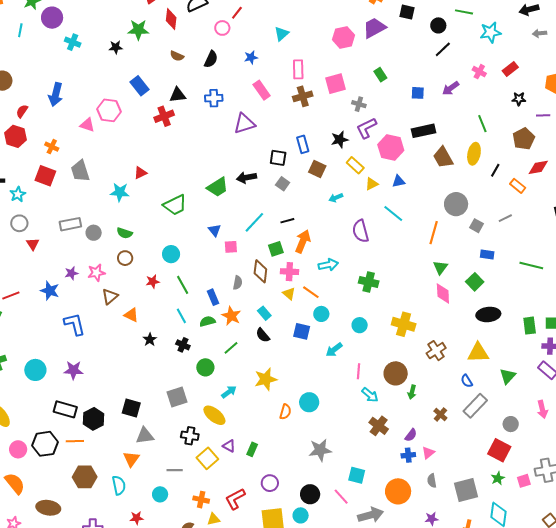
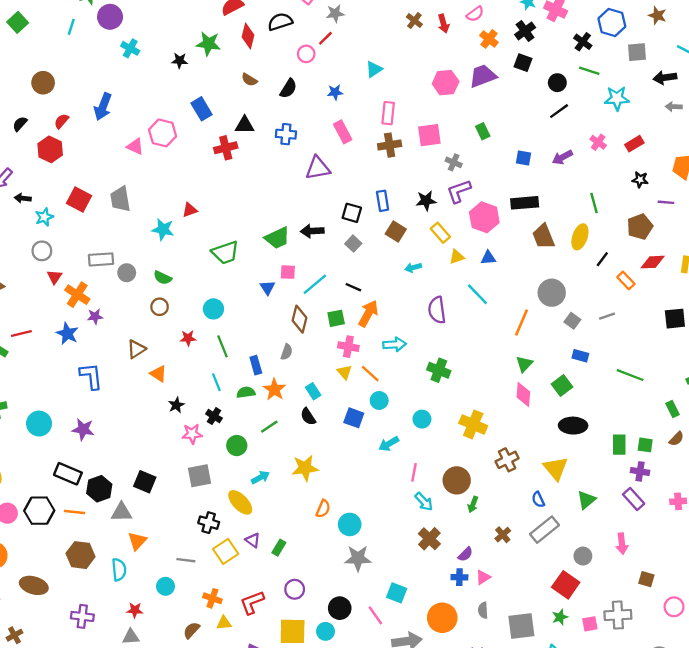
orange cross: (52, 147) -> (77, 295), moved, size x1.5
black line: (287, 221) -> (353, 287), turned 32
pink square: (231, 247) -> (288, 272), moved
brown diamond: (260, 271) -> (299, 319), moved
pink star: (96, 273) -> (192, 434), moved
yellow triangle: (478, 353) -> (556, 468), turned 45
cyan circle: (309, 402) -> (350, 524), moved
gray triangle: (145, 436) -> (121, 512), moved

